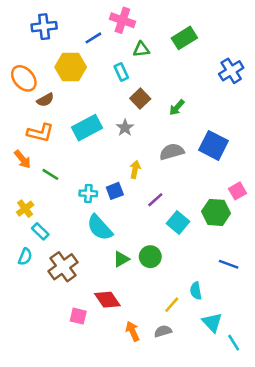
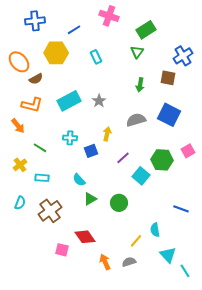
pink cross: (122, 20) -> (109, 16), moved
green triangle: (141, 49) -> (137, 52), moved, turned -48
brown square: (140, 99) -> (168, 78), moved, turned -35
green arrow: (177, 107) -> (140, 85), turned -32
green line: (50, 174) -> (40, 148), moved
cyan cross: (88, 193) -> (70, 138), moved
green hexagon: (216, 212) -> (162, 160), moved
cyan semicircle: (100, 228) -> (79, 180), size x0.6
cyan rectangle: (40, 231) -> (42, 178), moved, turned -40
green triangle: (121, 259) -> (90, 199), moved

